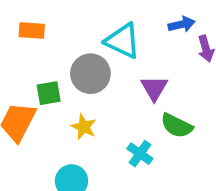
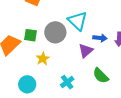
blue arrow: (182, 24) -> (100, 38), moved
green semicircle: (177, 126) -> (101, 76), moved

